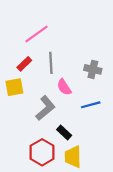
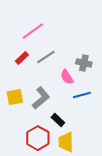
gray line: (51, 63) -> (46, 57), turned 60
yellow square: (14, 87) -> (15, 97), moved
pink semicircle: (64, 87) -> (67, 77), moved

